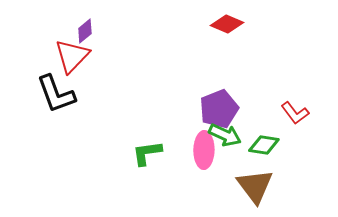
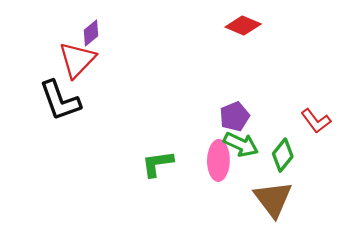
purple pentagon: (219, 109) -> (235, 117), size x0.7
green diamond: (264, 145) -> (283, 155), turned -60

